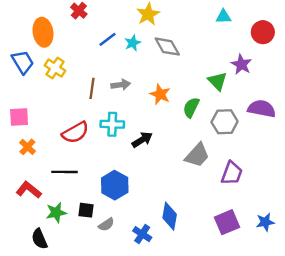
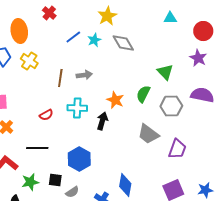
purple star: (241, 64) -> (198, 58), moved
orange star: (160, 94) -> (115, 100), moved
red semicircle: (75, 133) -> (46, 115), size x0.6
black arrow: (142, 140) -> (102, 121), turned -42
gray trapezoid: (197, 155) -> (148, 134), turned 85

